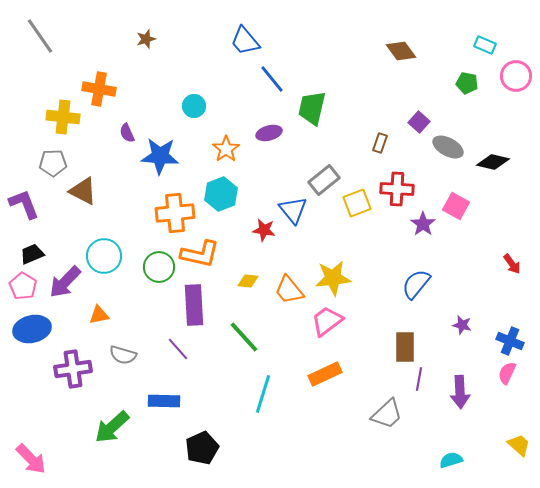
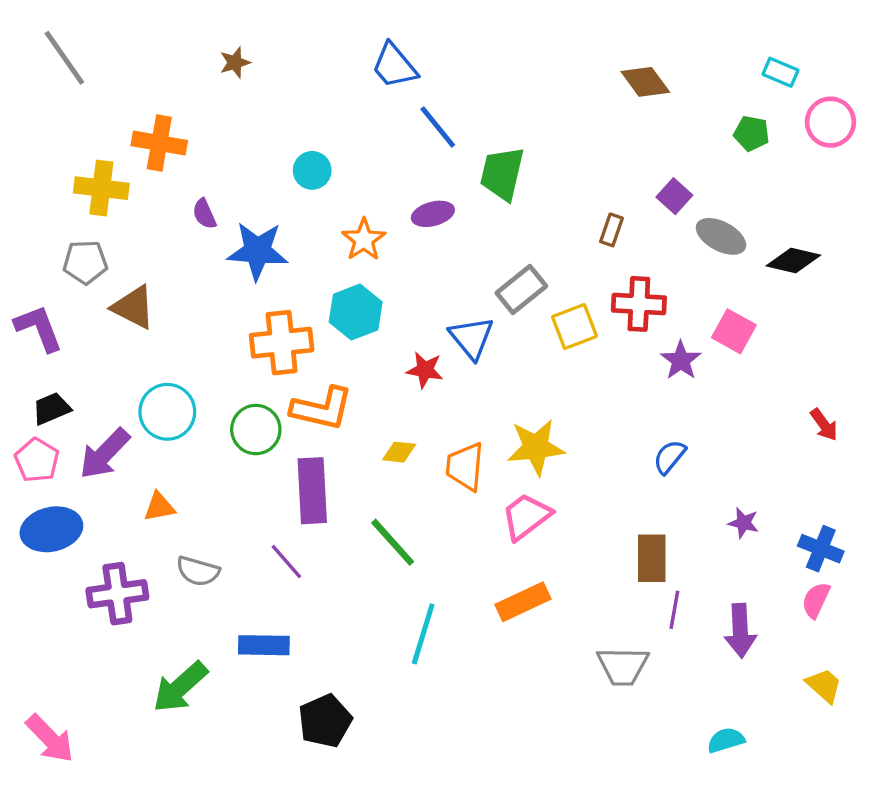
blue semicircle: (416, 284) -> (669, 457), size x0.7
orange trapezoid: (289, 290) -> (465, 467), turned 44
gray trapezoid: (387, 414) -> (623, 666), turned 44
yellow trapezoid: (519, 445) -> (824, 685), moved

